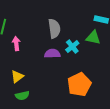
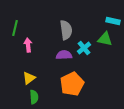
orange pentagon: (79, 85) -> (72, 84), moved
green semicircle: (22, 96) -> (34, 97), turned -80

